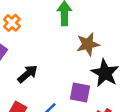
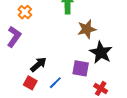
black arrow: (28, 74) -> (38, 65), moved

